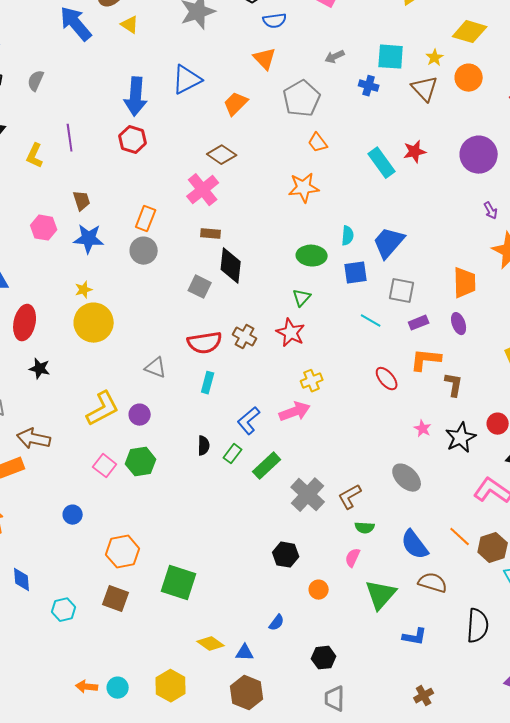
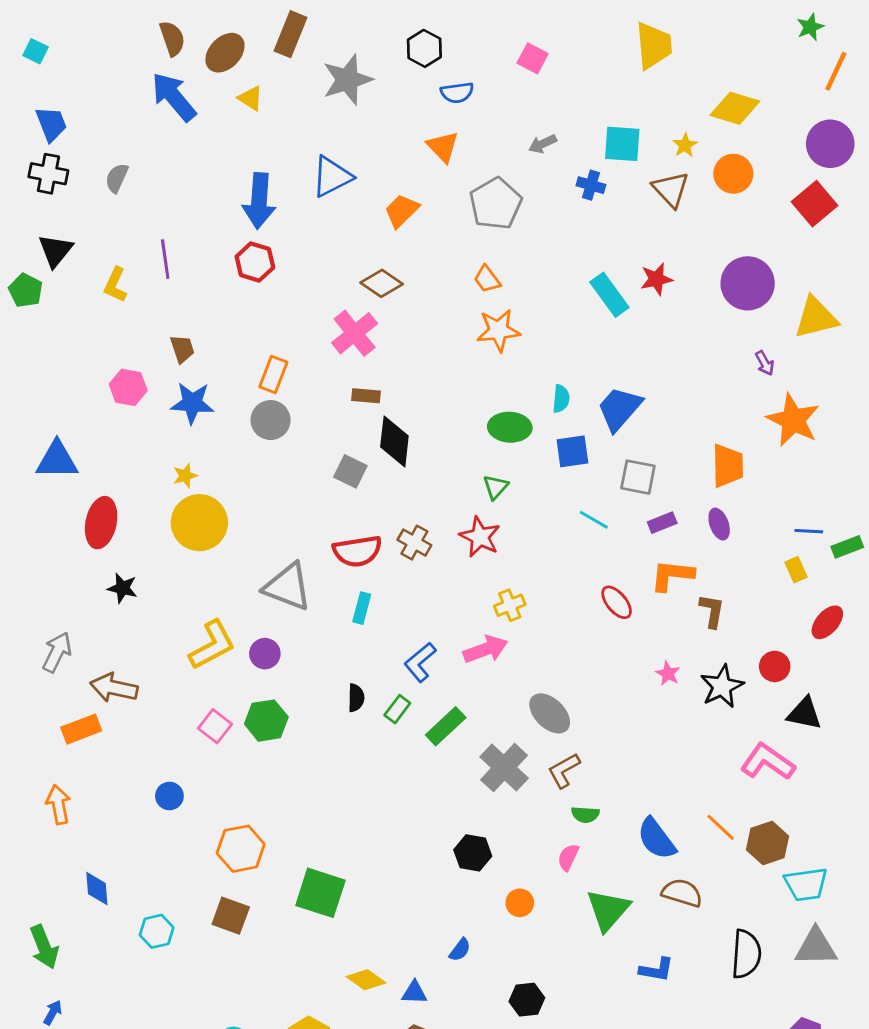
orange trapezoid: (318, 143) -> (487, 279), moved
gray triangle: (156, 368) -> (288, 587), size x1.6
gray ellipse: (407, 478) -> (550, 713), moved

